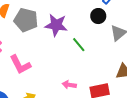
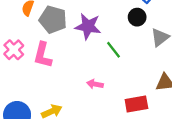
pink L-shape: (20, 65) -> (43, 55), moved, turned 40
pink arrow: (69, 85) -> (95, 84), moved

